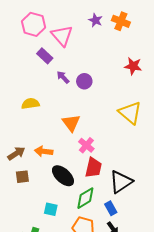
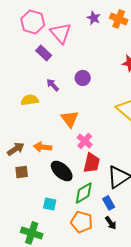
purple arrow: (63, 77) -> (53, 85), moved

